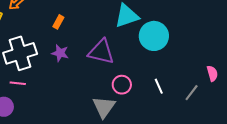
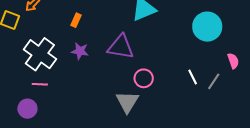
cyan circle: (154, 36) -> (207, 27), moved
white cross: (20, 53) -> (40, 54), turned -32
white line: (159, 86) -> (193, 77), moved

